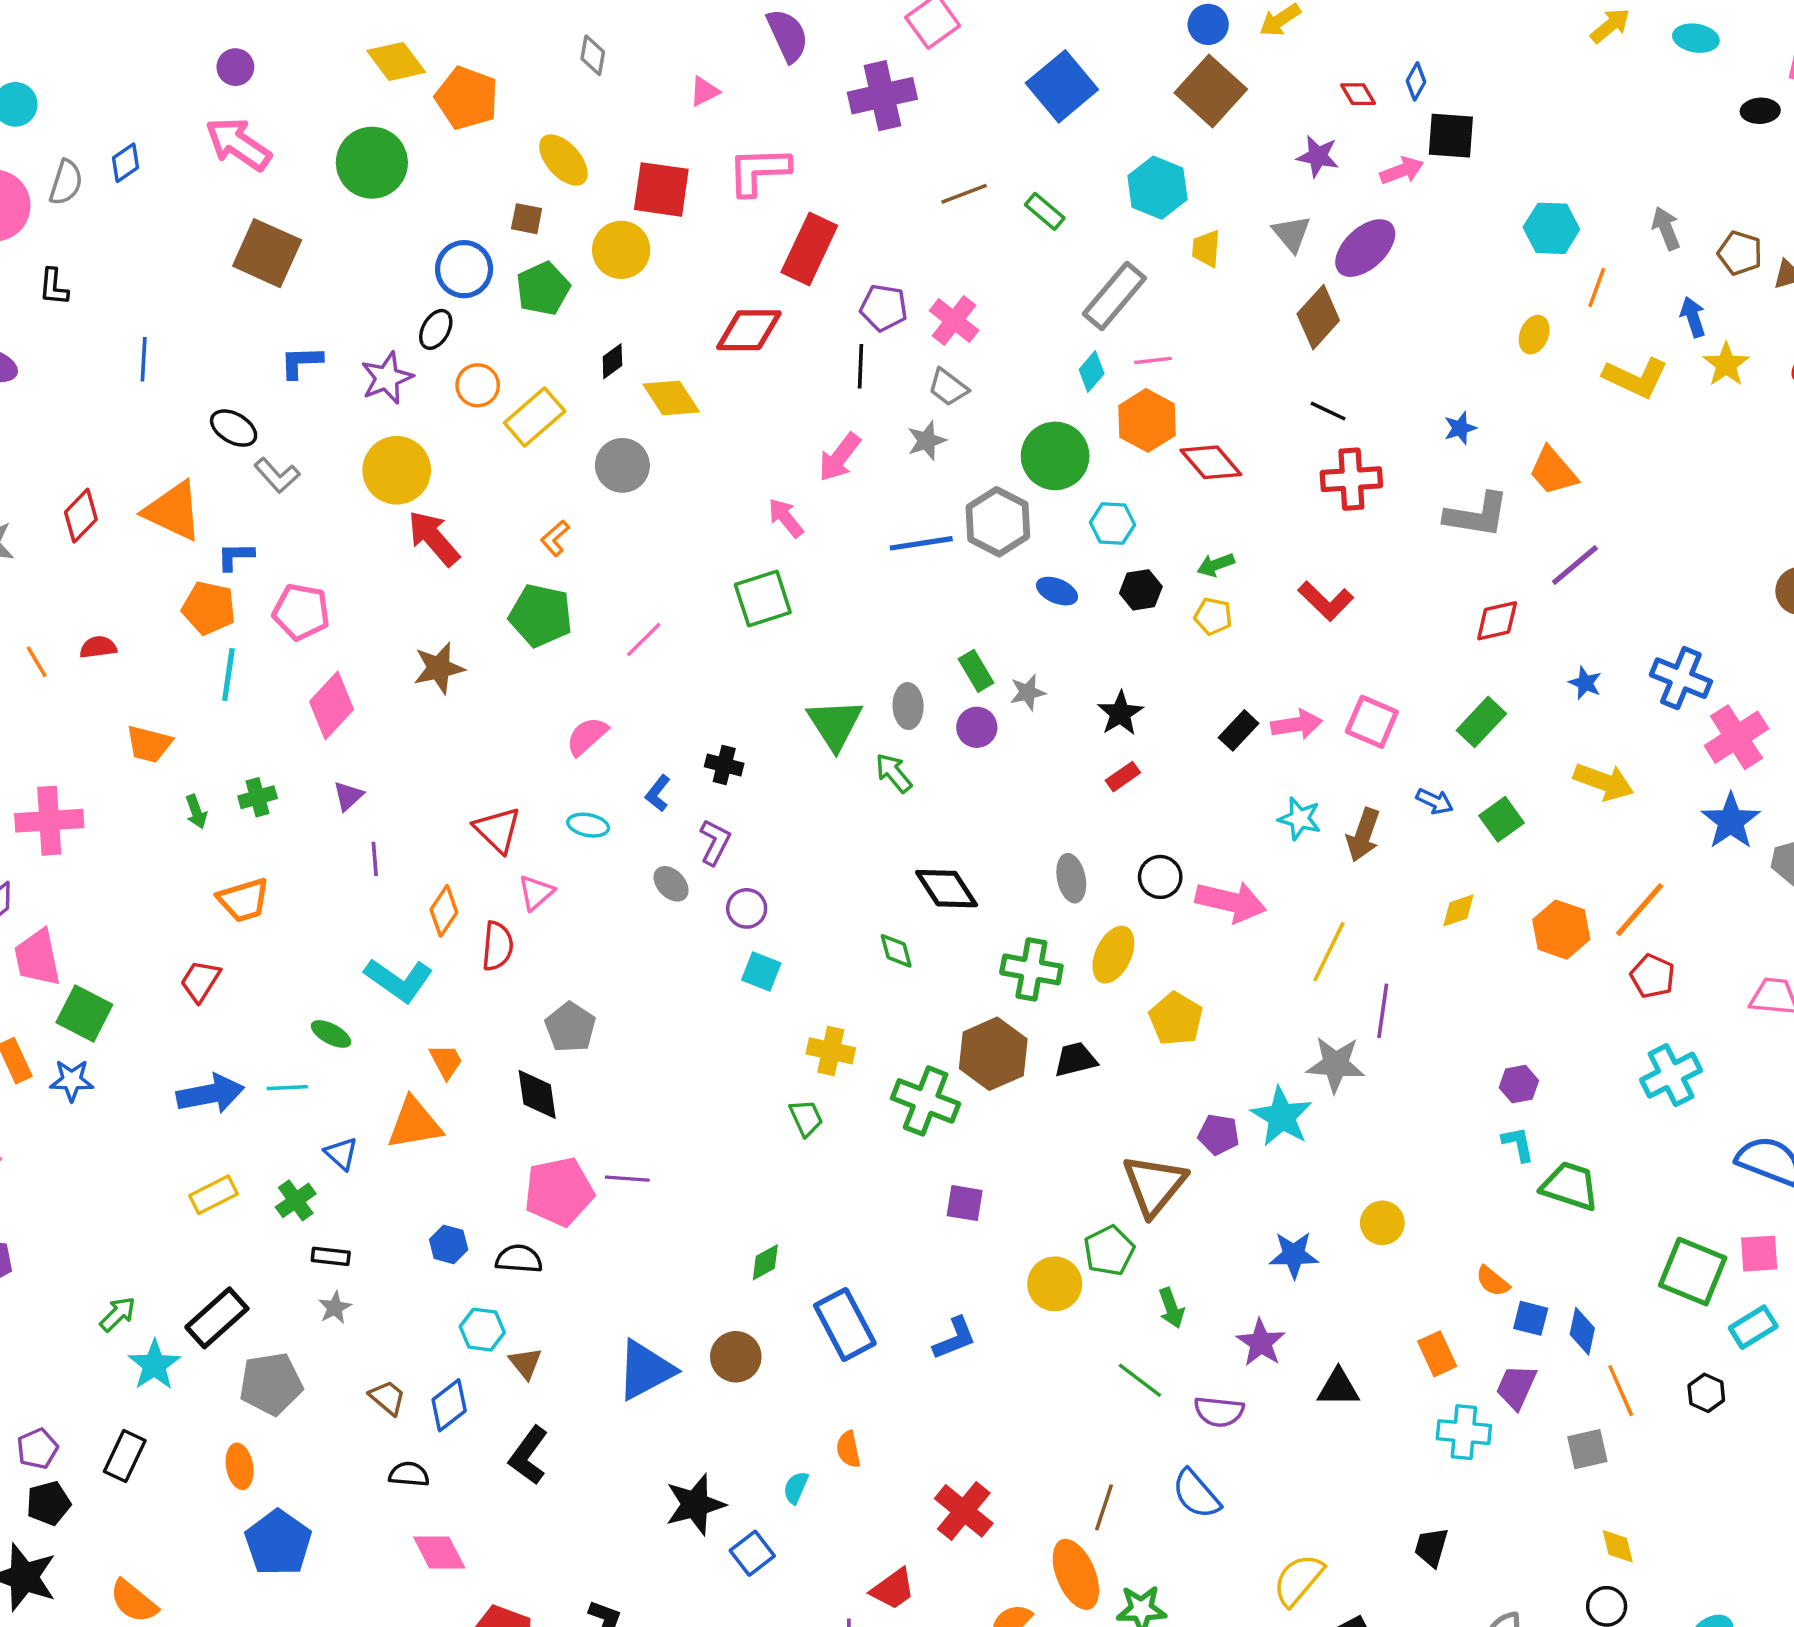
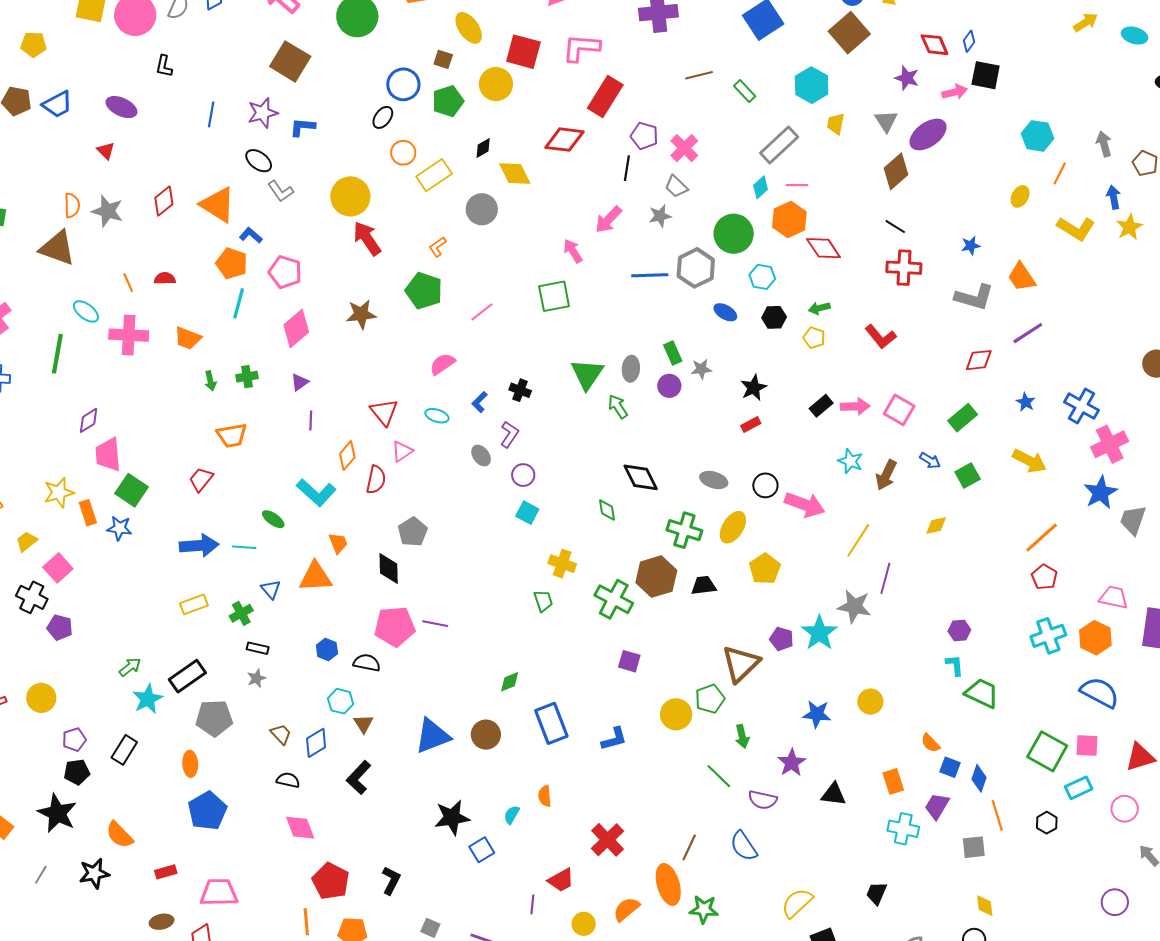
red diamond: (1358, 94) -> (934, 45), size x1.4
purple star: (387, 378) -> (263, 113), moved
blue L-shape: (235, 556) -> (251, 235), turned 35
pink cross: (49, 821) -> (129, 335), moved
gray ellipse: (1071, 878) -> (714, 480), turned -68
orange hexagon: (1561, 930) -> (1095, 638), moved

